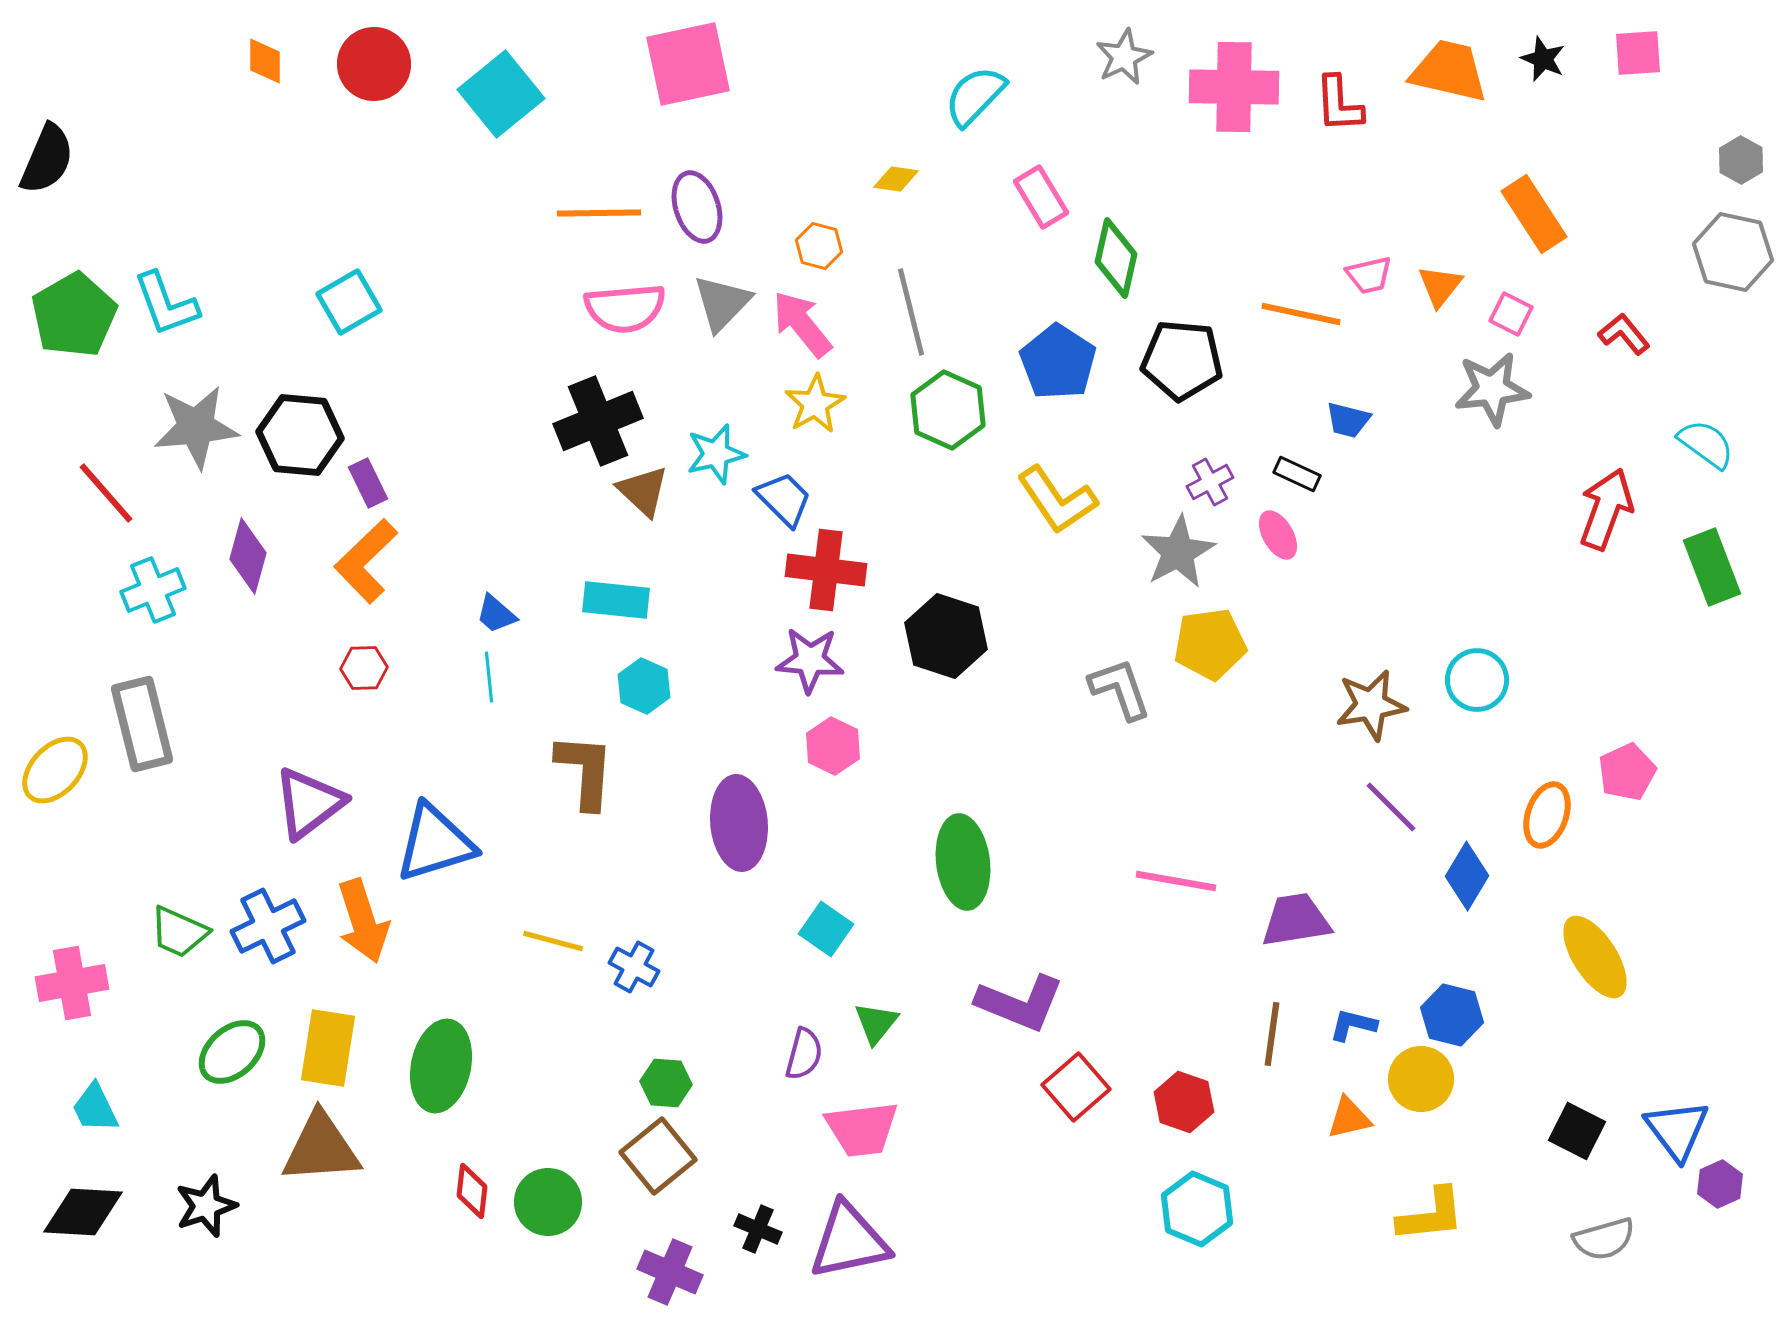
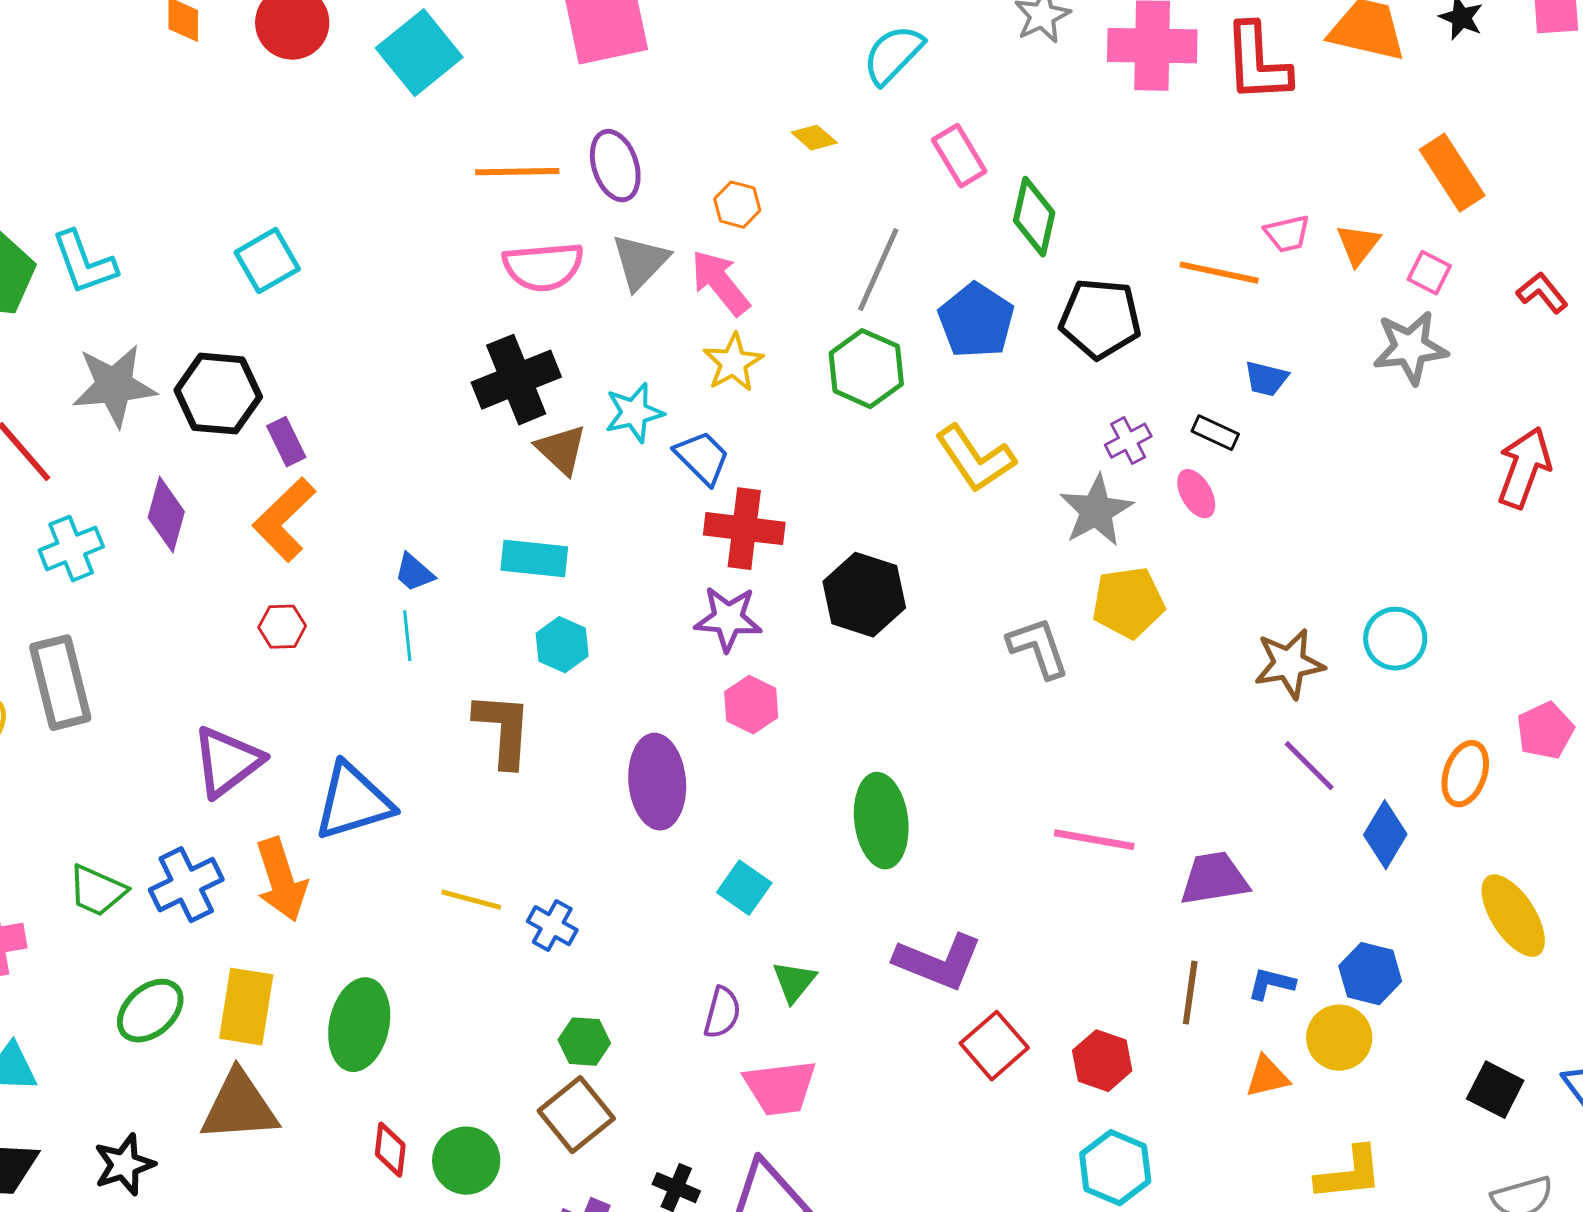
red L-shape: (1339, 104) -> (1257, 63), size x1.4
yellow diamond: (896, 179) -> (814, 138), turned 33
gray line: (911, 312) -> (878, 270), moved, turned 38

